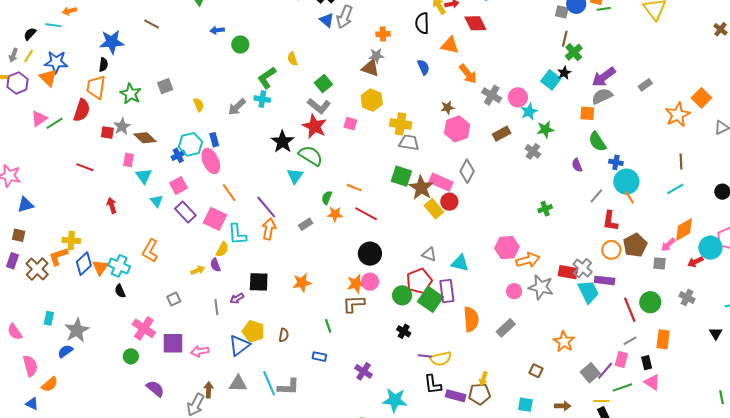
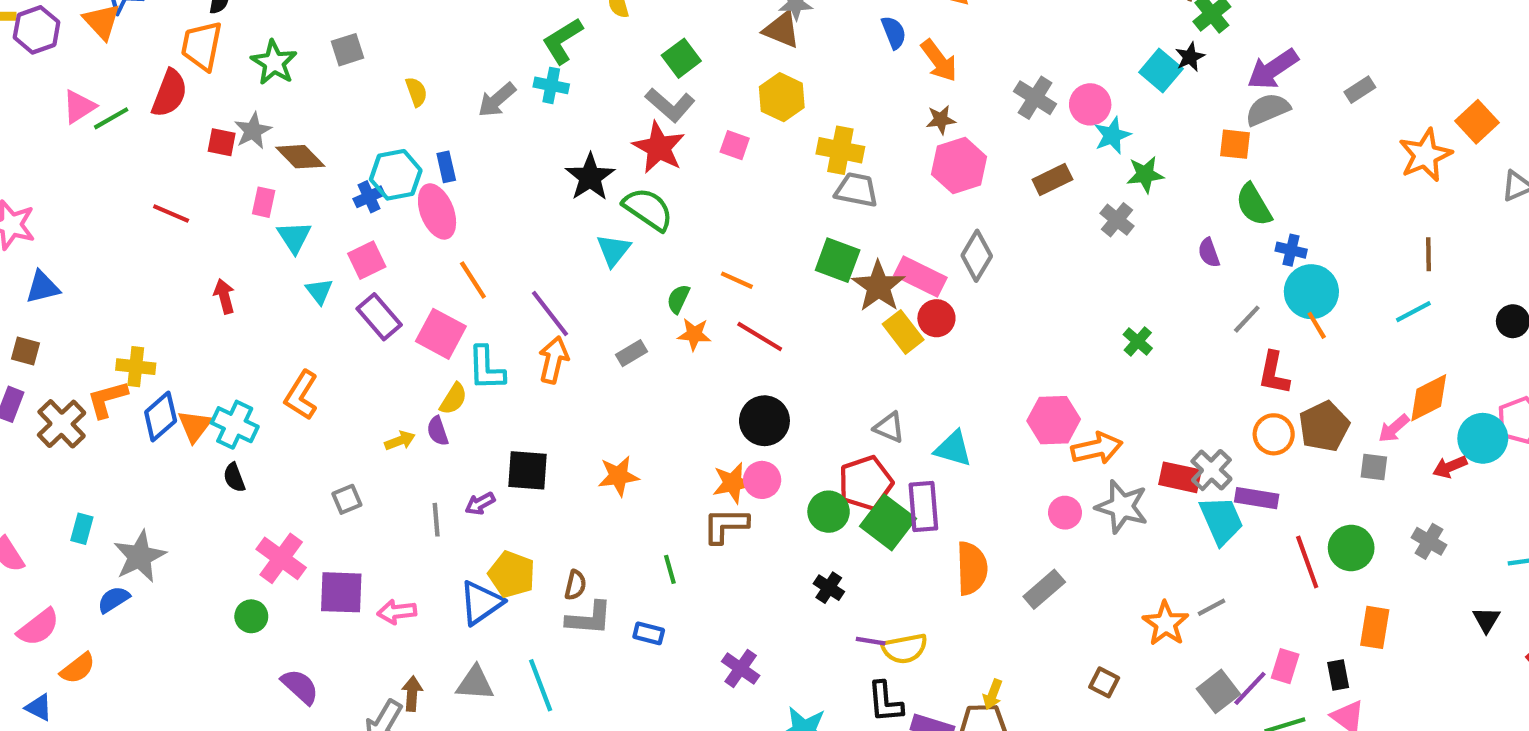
orange arrow: (468, 74) -> (939, 61), moved
green cross: (545, 209) -> (1138, 341), turned -32
gray line: (630, 341) -> (1212, 607), moved
pink semicircle: (30, 366) -> (38, 627), turned 65
gray L-shape: (288, 387) -> (589, 618), moved

